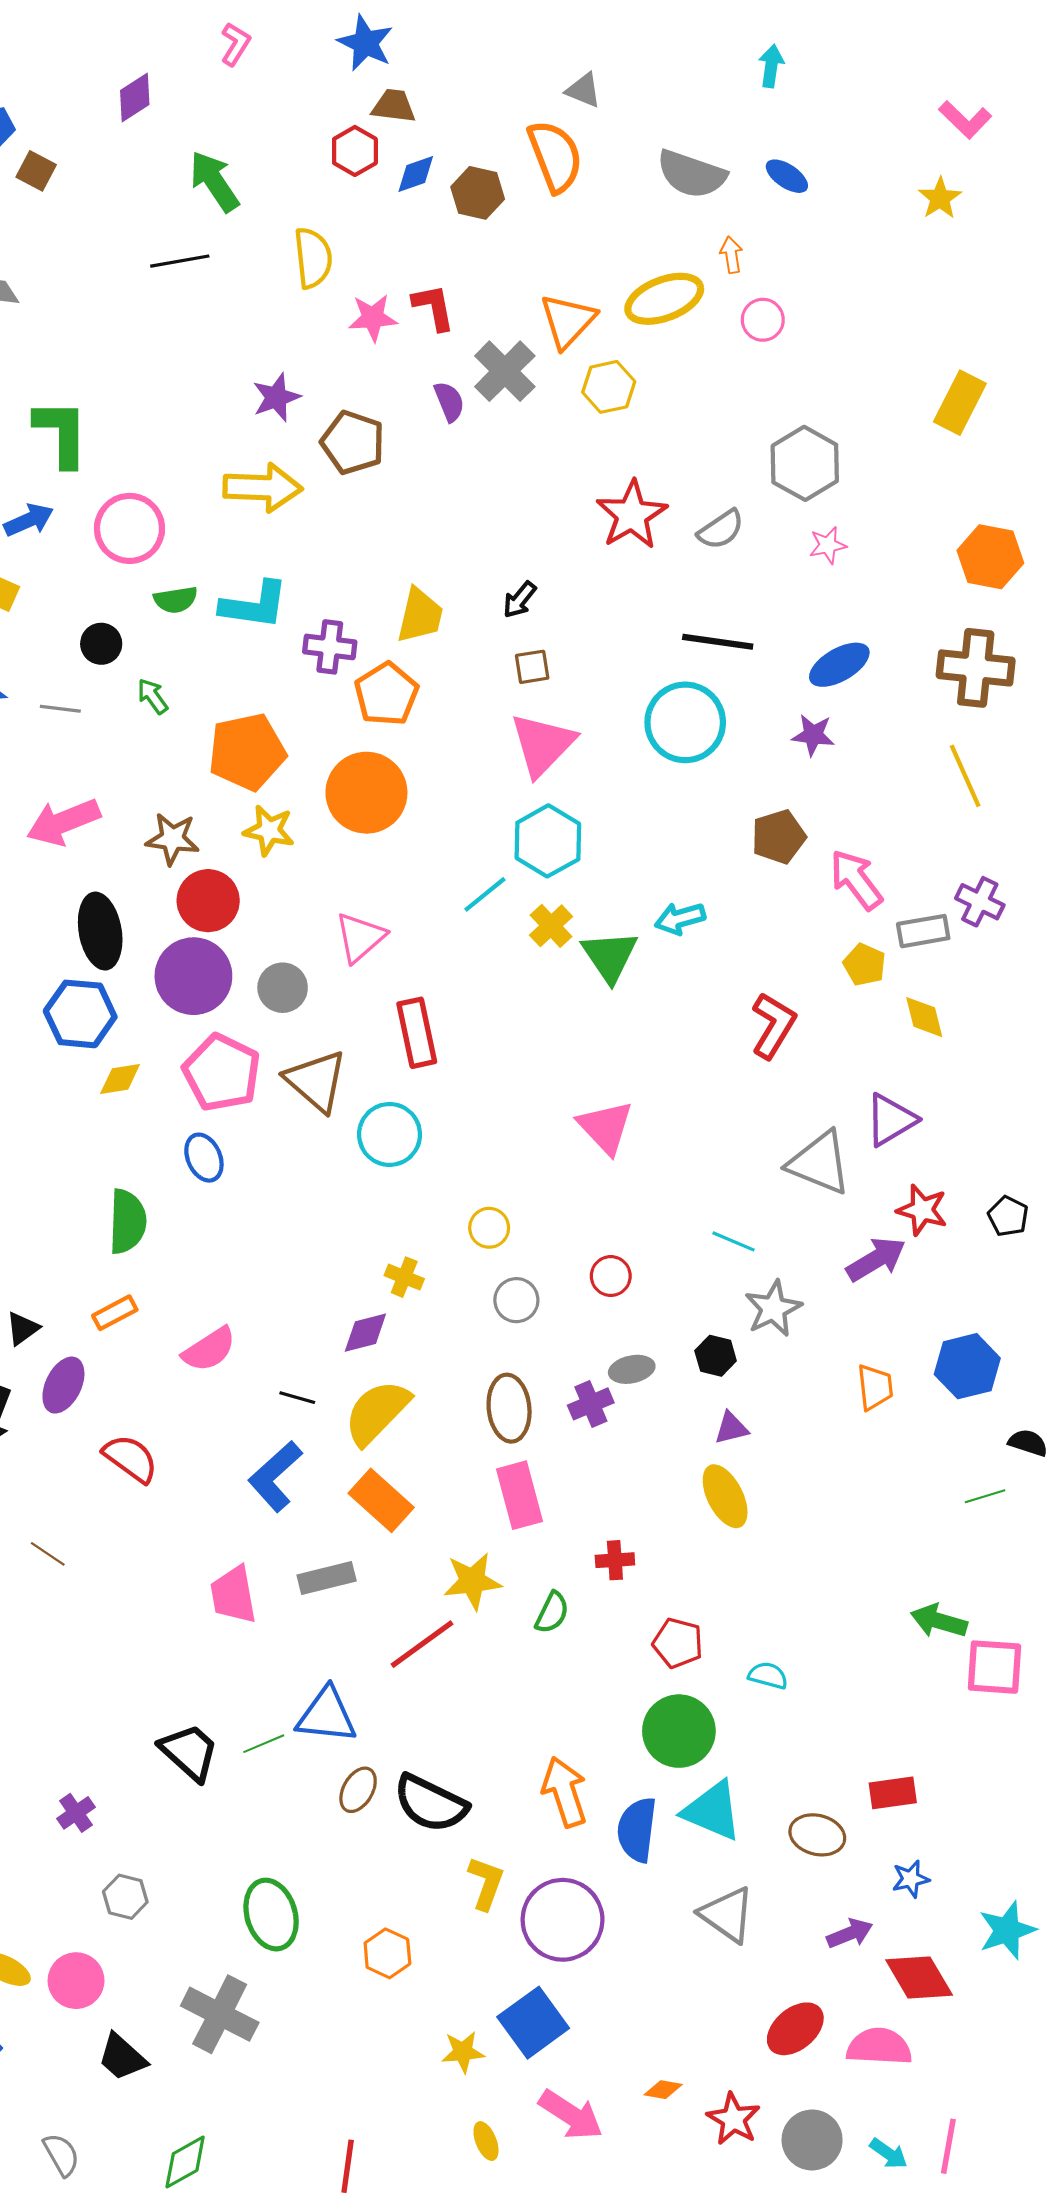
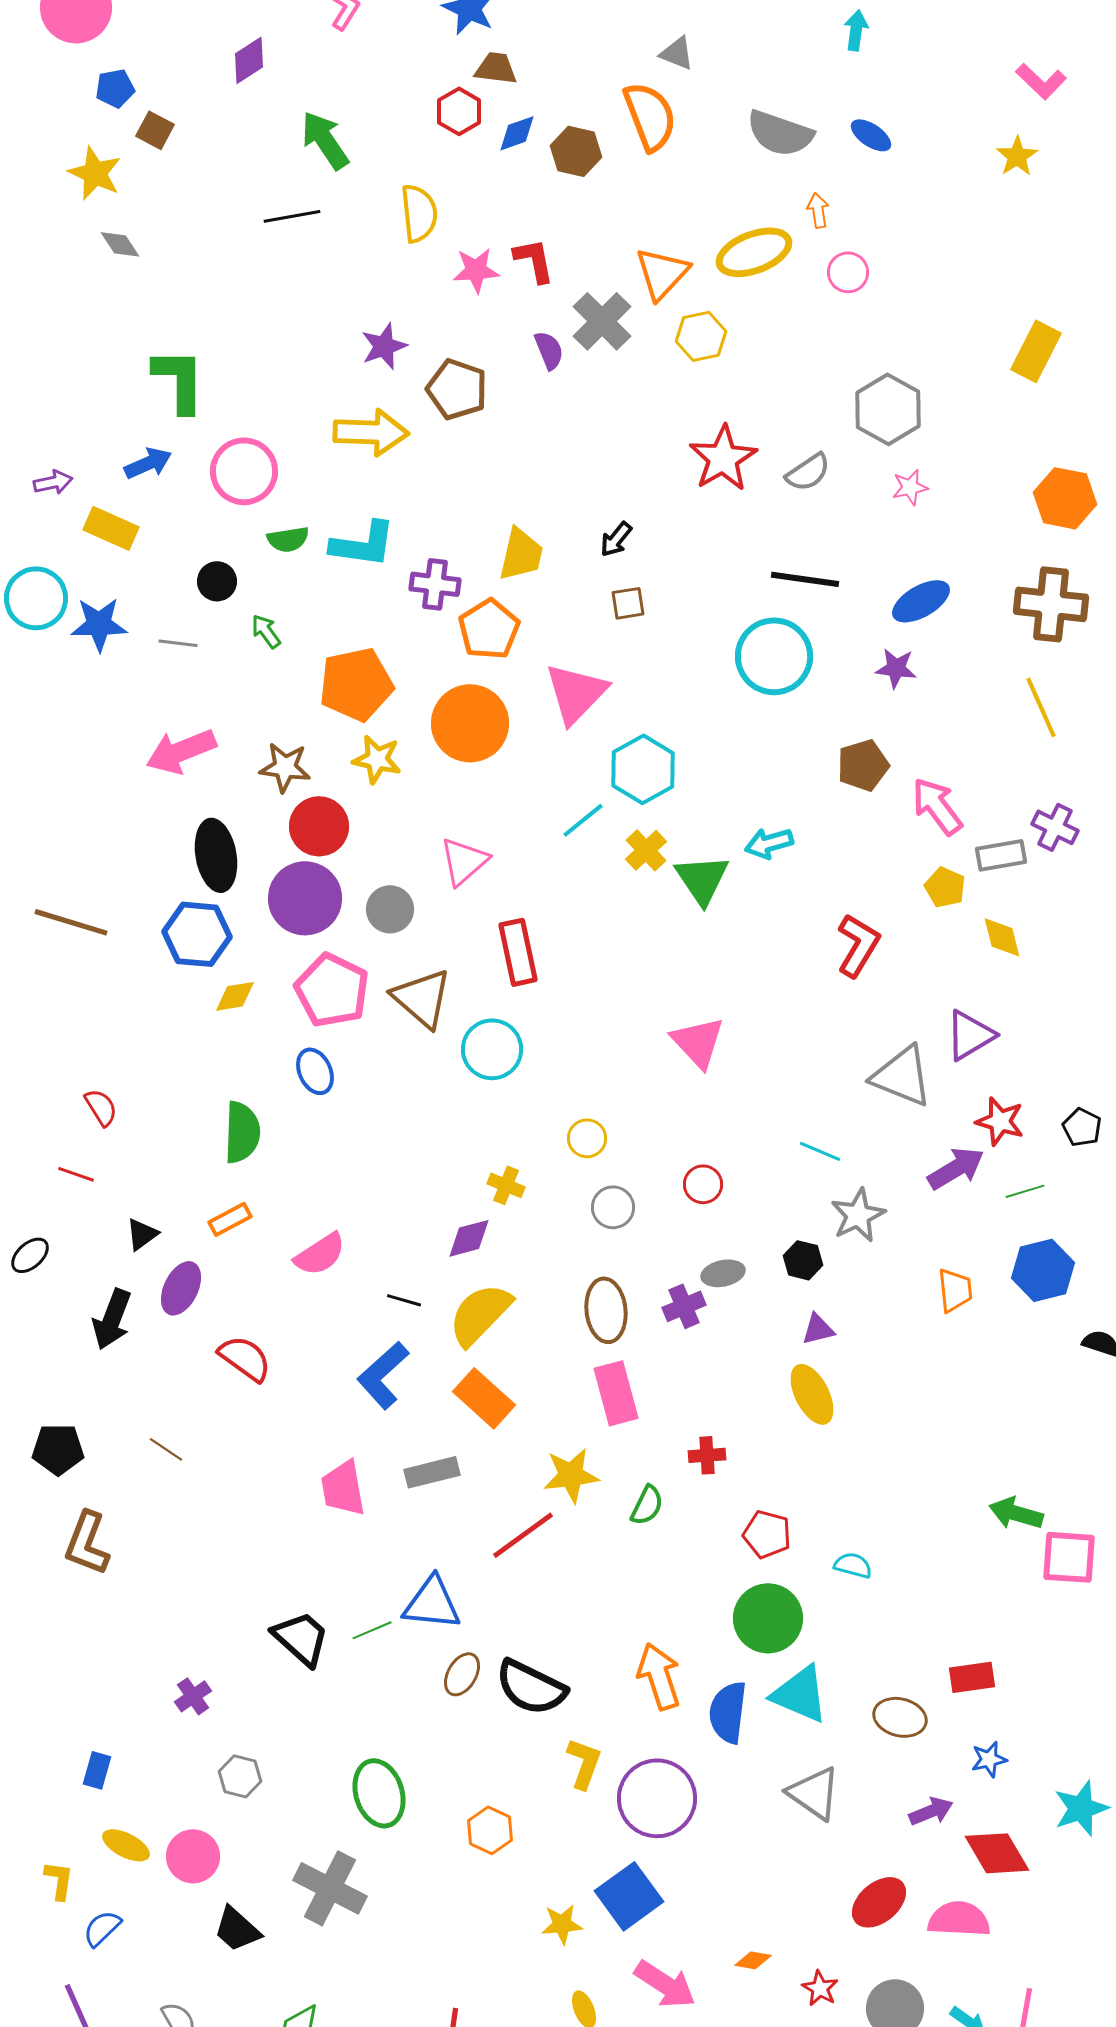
pink triangle: (543, 744) -> (576, 693), moved
green line: (985, 1496) -> (1025, 1191), moved
red star: (733, 2119) -> (820, 1988), size x0.7

